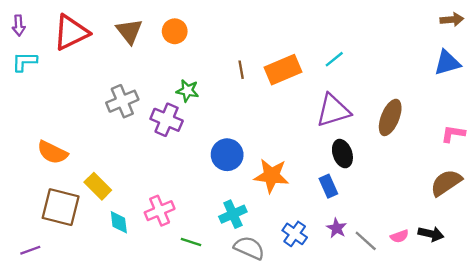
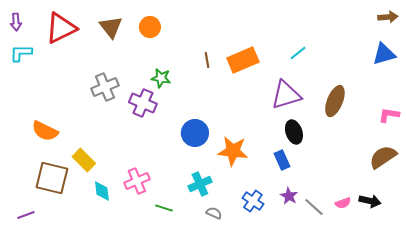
cyan line: (334, 59) -> (298, 53), moved
gray semicircle: (249, 248) -> (214, 213), size x0.6

